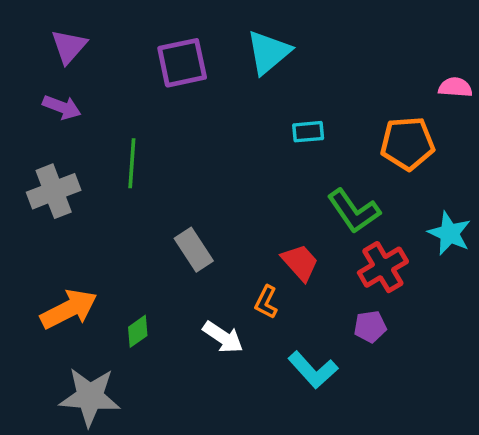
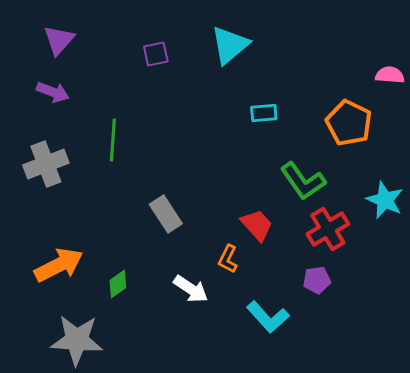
purple square: (182, 63) -> (156, 54), size x0.6
orange pentagon: (407, 143) -> (349, 123), turned 30

